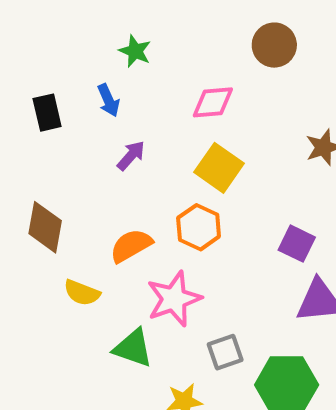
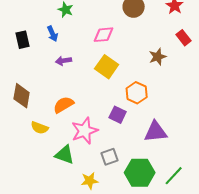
purple arrow: (131, 156) -> (64, 61), turned -140
orange hexagon: (199, 227) -> (137, 93), moved
purple square: (297, 244) -> (118, 115), moved

